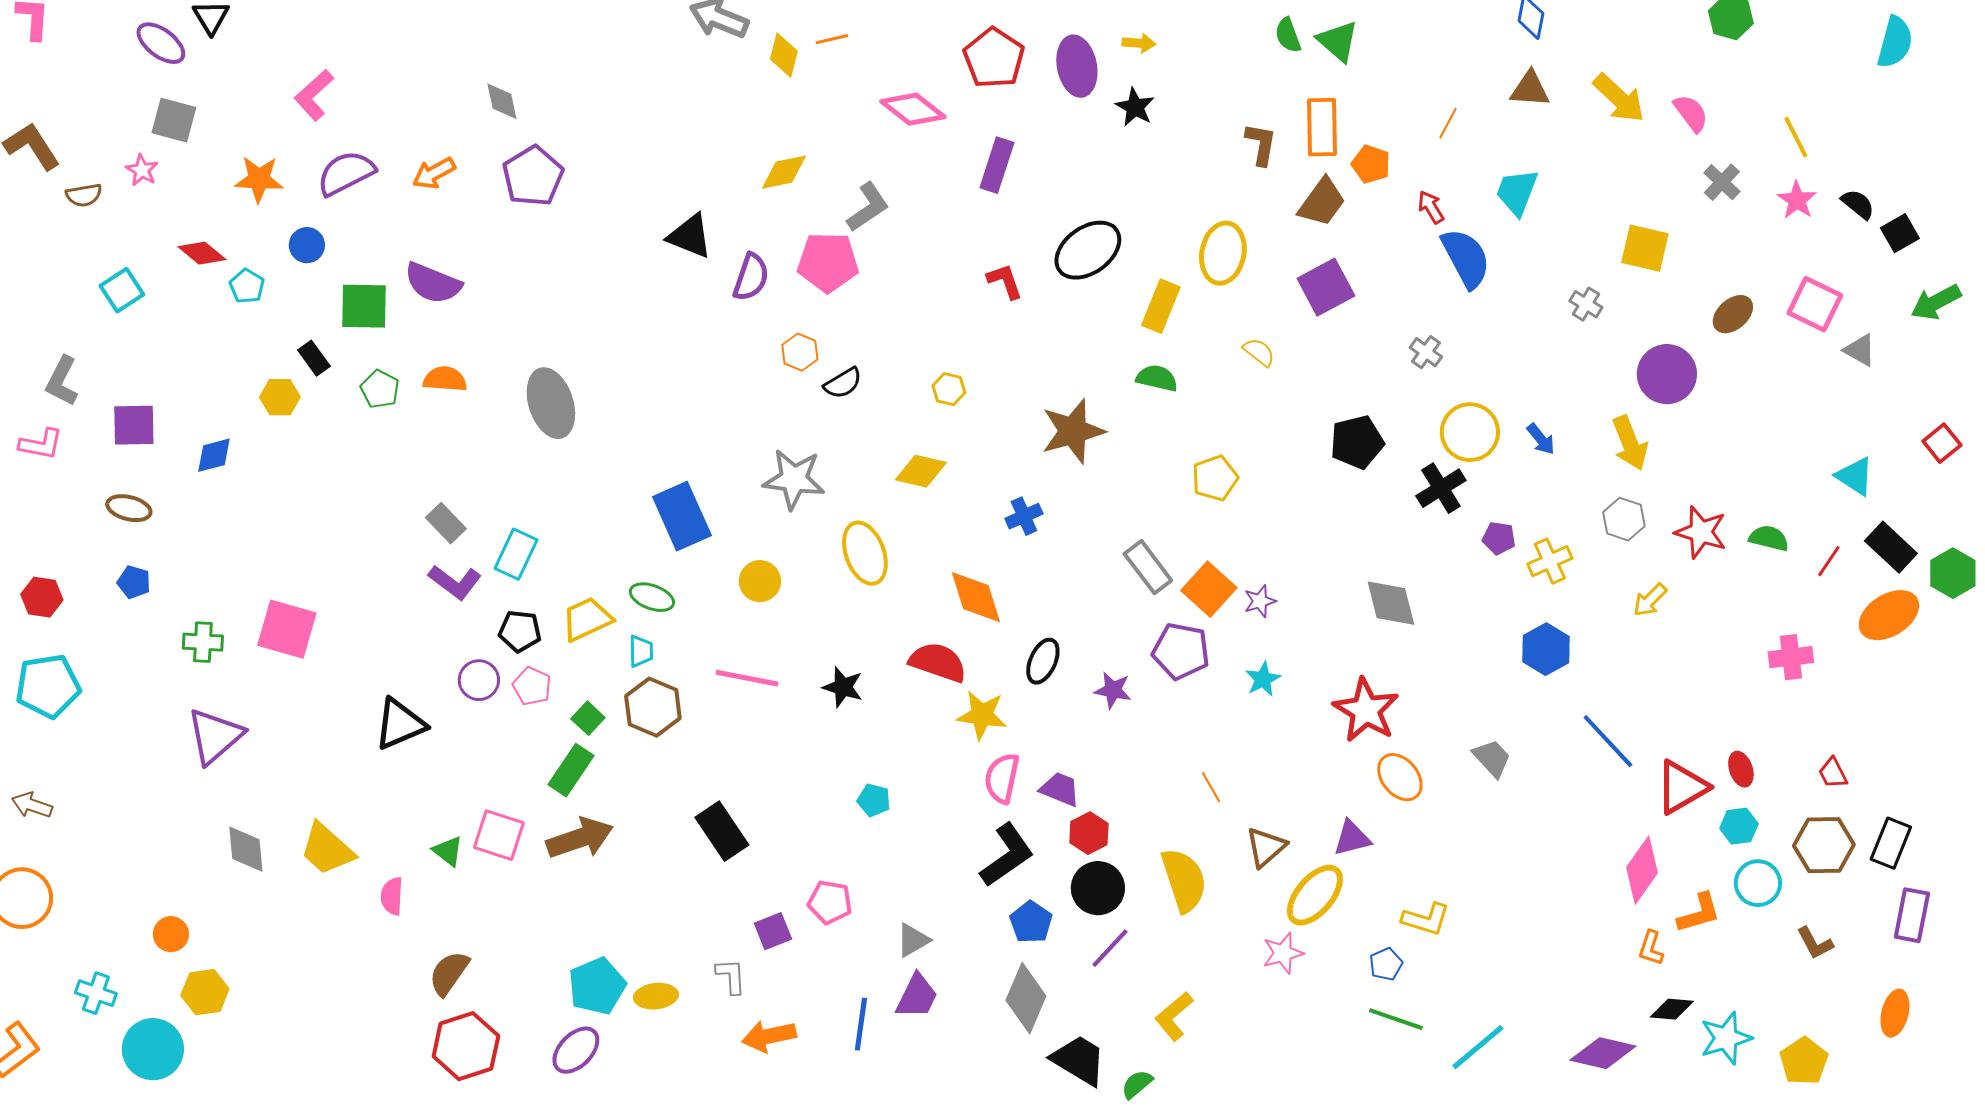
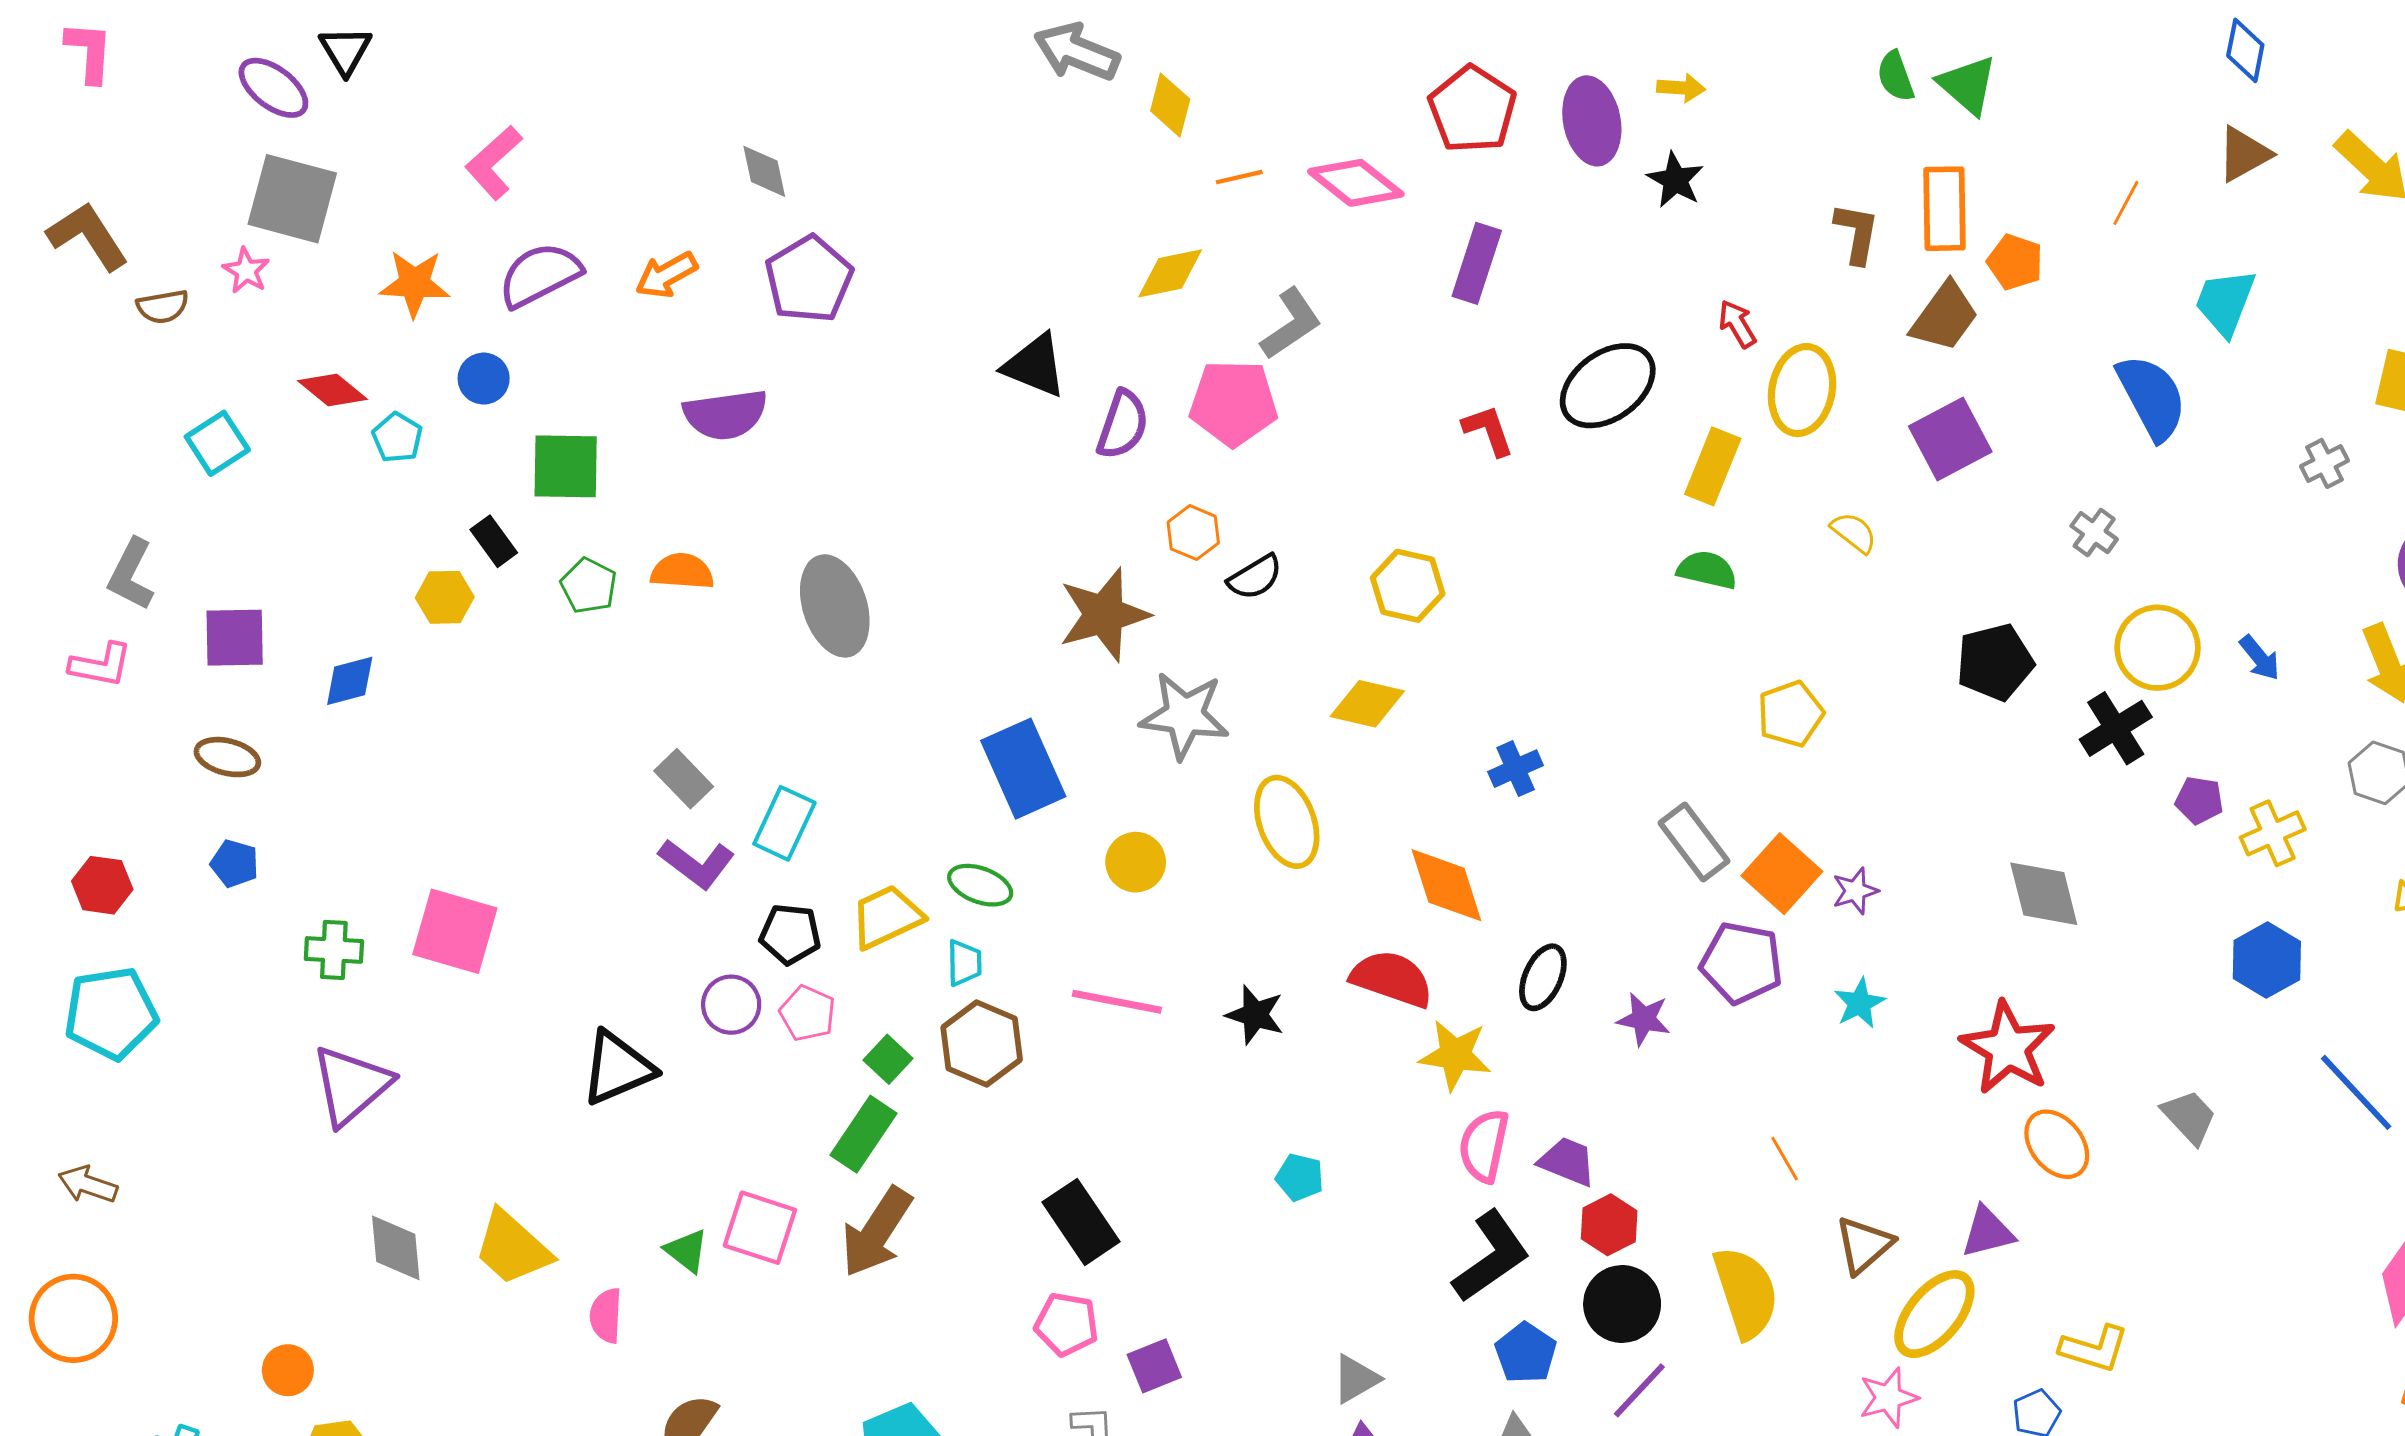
orange line: (832, 39) -> (1239, 177), moved
brown triangle: (1530, 89) -> (2244, 154), turned -33
gray square: (174, 120) -> (292, 199), size x1.4
red arrow: (1431, 207) -> (1737, 324), moved
purple semicircle: (433, 283) -> (725, 415), moved, turned -30
gray cross: (1586, 304) -> (2324, 463), turned 32
yellow hexagon: (949, 389) -> (1408, 586), size x1.5
brown star: (1073, 431) -> (1104, 615), moved
brown arrow: (580, 838) -> (877, 1232), turned 142
pink pentagon: (830, 902) -> (1067, 1324), moved

